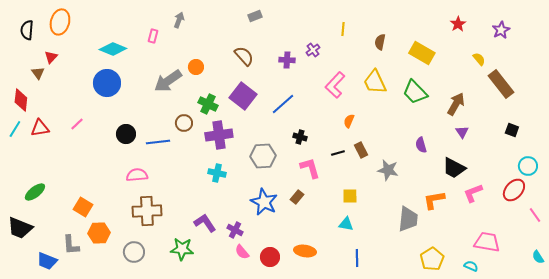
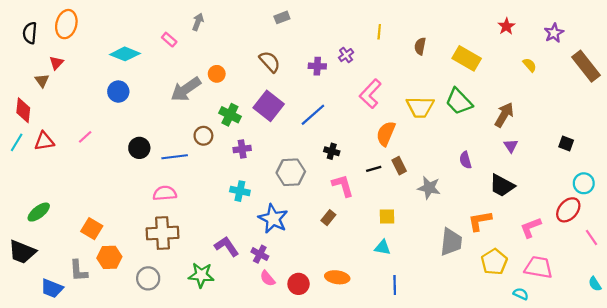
pink rectangle: (153, 36) -> (169, 40), turned -64
yellow trapezoid: (375, 82) -> (420, 107), moved, turned -64
blue circle: (107, 83) -> (118, 92), size x0.7
brown rectangle: (501, 84) -> (586, 66), moved
orange semicircle: (349, 121) -> (386, 134), size x1.6
purple cross: (219, 135) -> (242, 149), size x0.6
pink semicircle: (137, 175) -> (165, 193), moved
pink L-shape: (473, 193) -> (531, 228), moved
blue star: (264, 202) -> (273, 219), moved
yellow pentagon: (432, 259) -> (494, 262), moved

